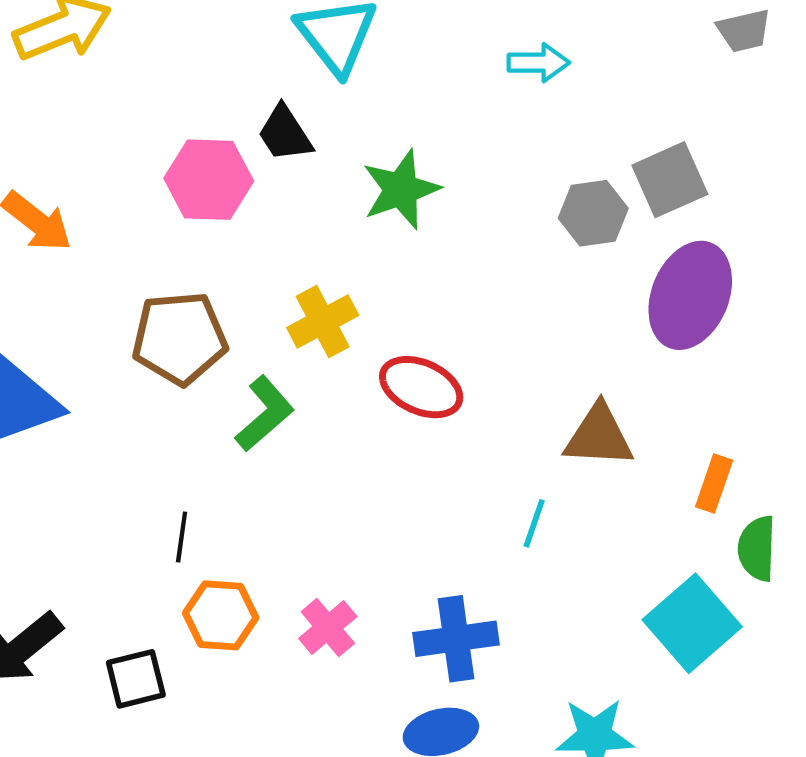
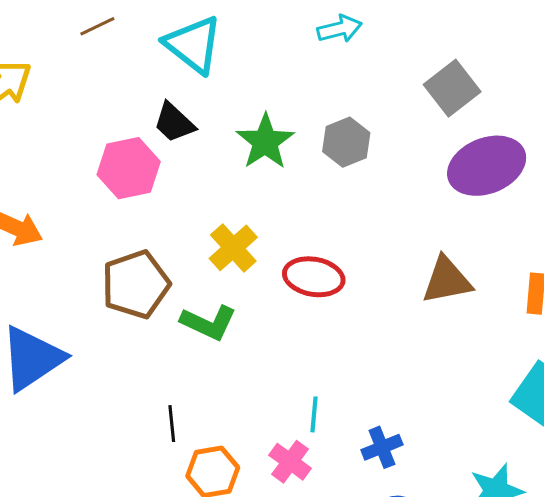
gray hexagon: (593, 213) -> (346, 142), moved
purple ellipse: (690, 295) -> (487, 166), turned 60
green L-shape: (265, 414) -> (209, 323), turned 80
cyan line: (534, 523) -> (314, 414), moved
blue cross: (456, 639) -> (382, 447), size x0.7

